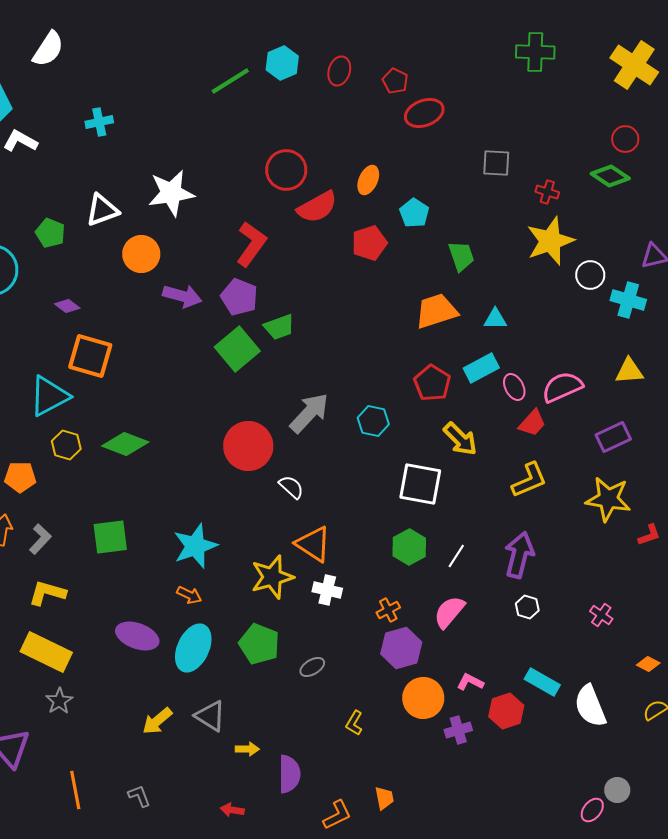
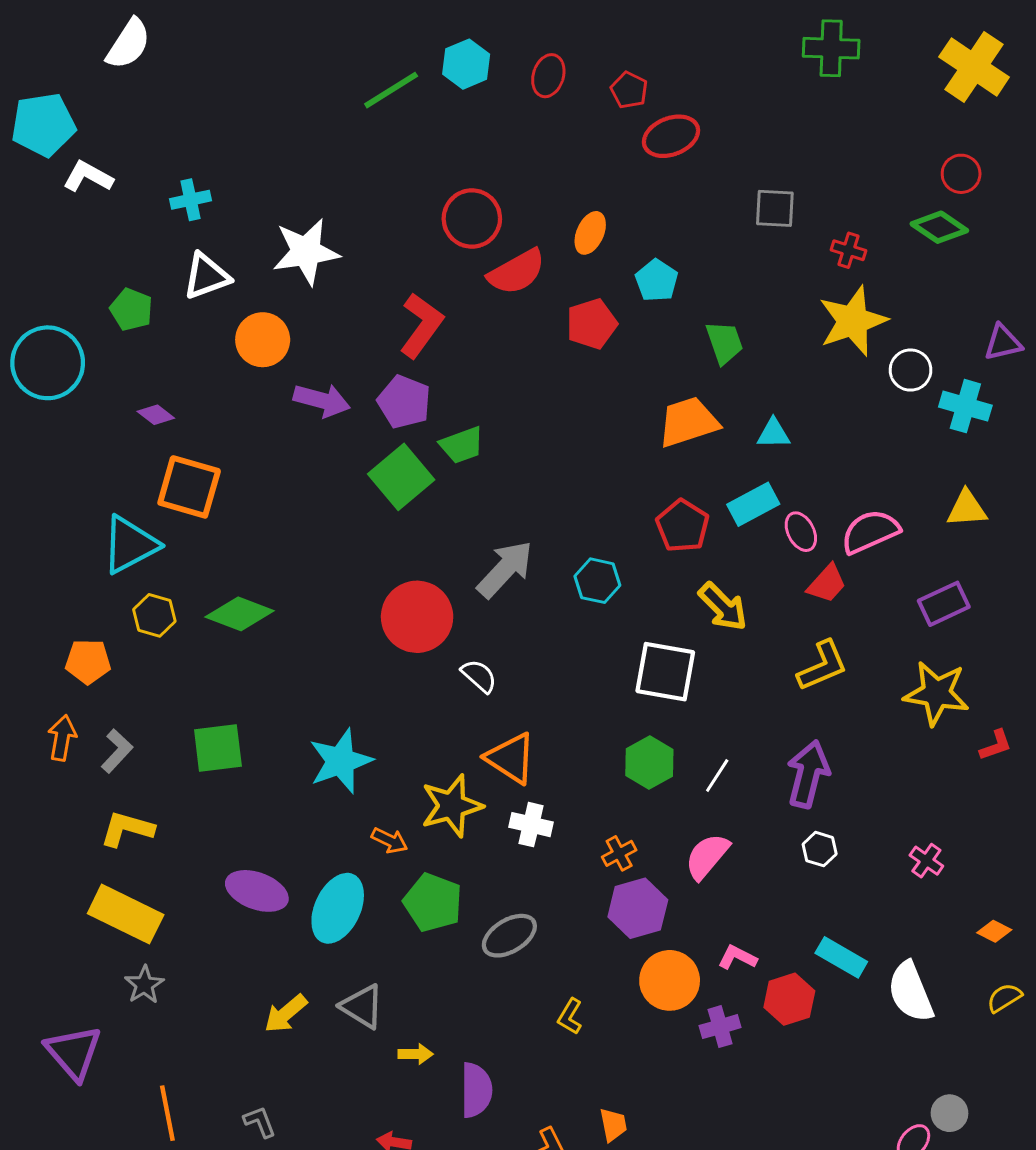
cyan cross: (99, 122) -> (190, 200), moved
orange arrow: (189, 595) -> (390, 840), moved
gray ellipse: (312, 667) -> (509, 936), size x1.5

